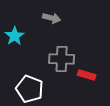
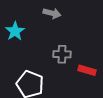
gray cross: (62, 59) -> (62, 54), size x0.7

